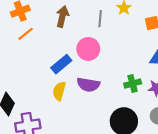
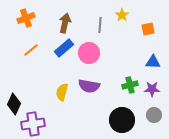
orange line: (26, 34) -> (31, 50), moved
blue rectangle: (61, 64) -> (64, 48), moved

